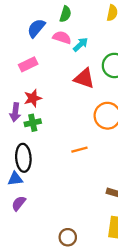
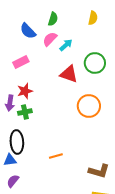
blue semicircle: (36, 28) -> (28, 31), turned -84
pink semicircle: (62, 37) -> (50, 39), turned -63
orange line: (79, 150) -> (56, 156), moved

